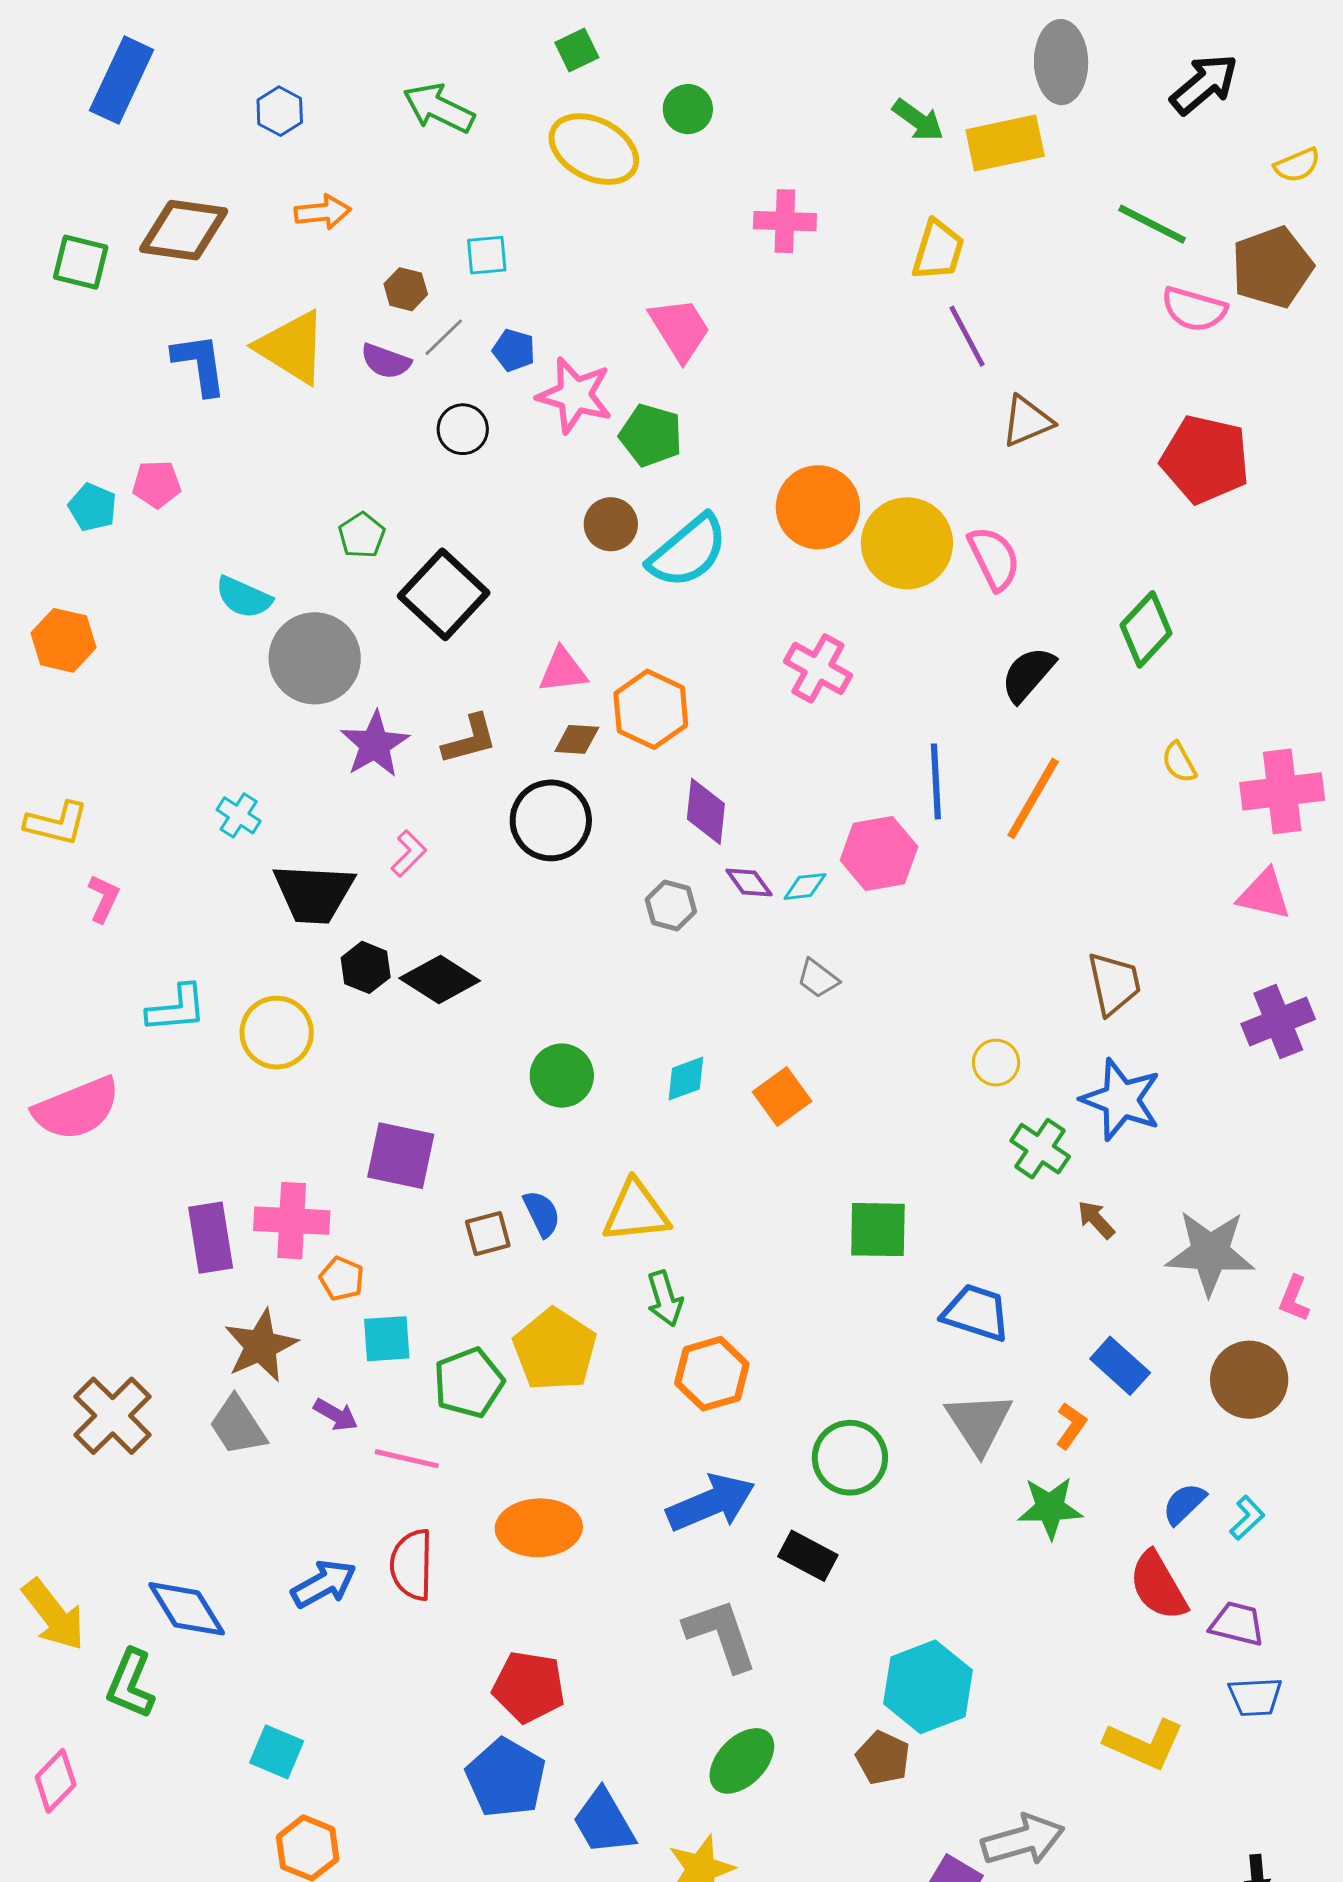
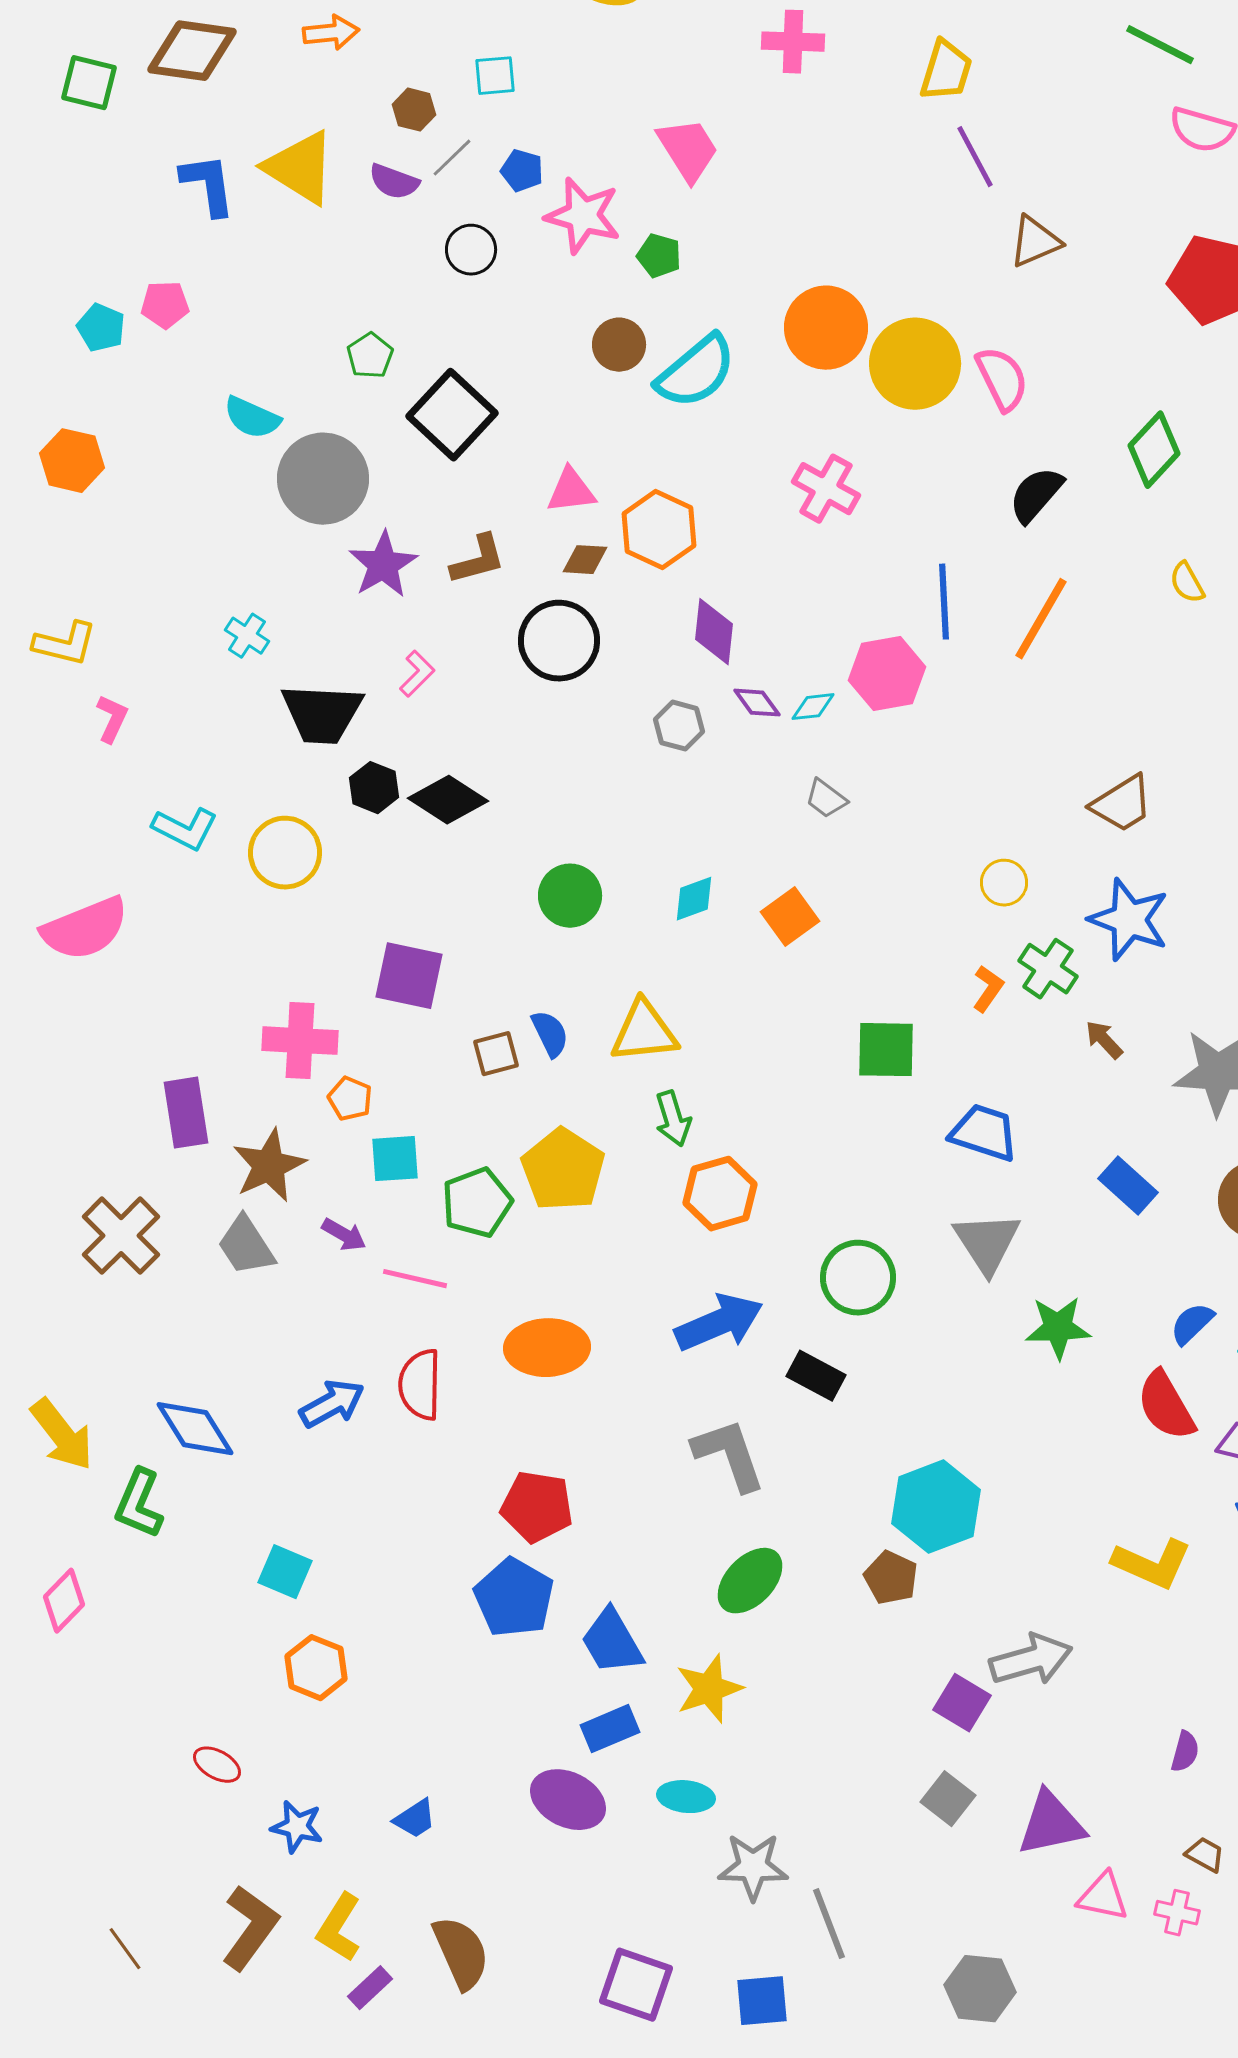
green pentagon: (651, 435) -> (659, 256), size x0.7
brown trapezoid: (1114, 983) -> (1122, 804), turned 70
cyan L-shape: (177, 1009) -> (185, 829), turned 32
purple rectangle: (211, 1238) -> (186, 1113), moved
orange L-shape: (1071, 1426) -> (988, 989), moved

